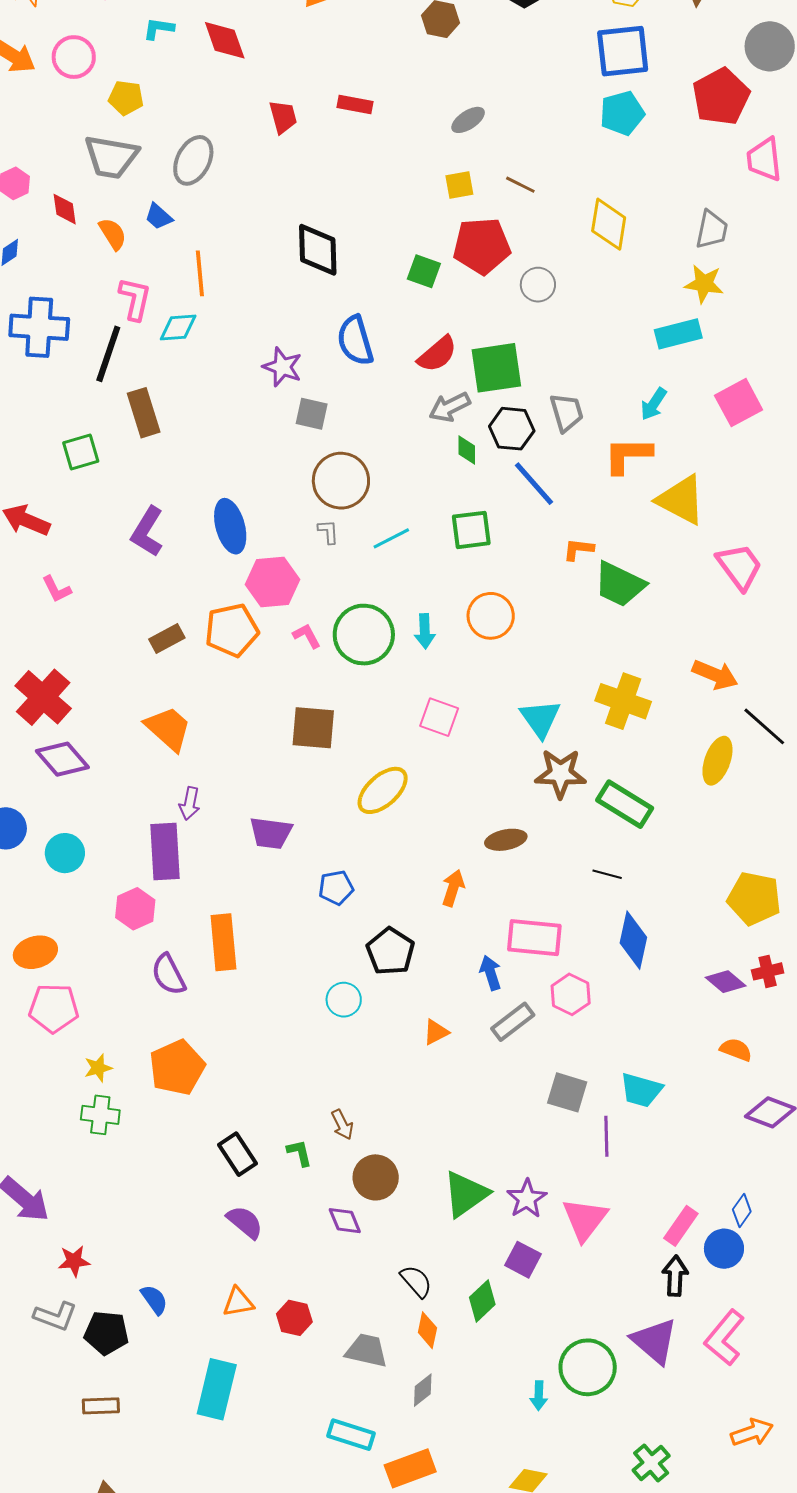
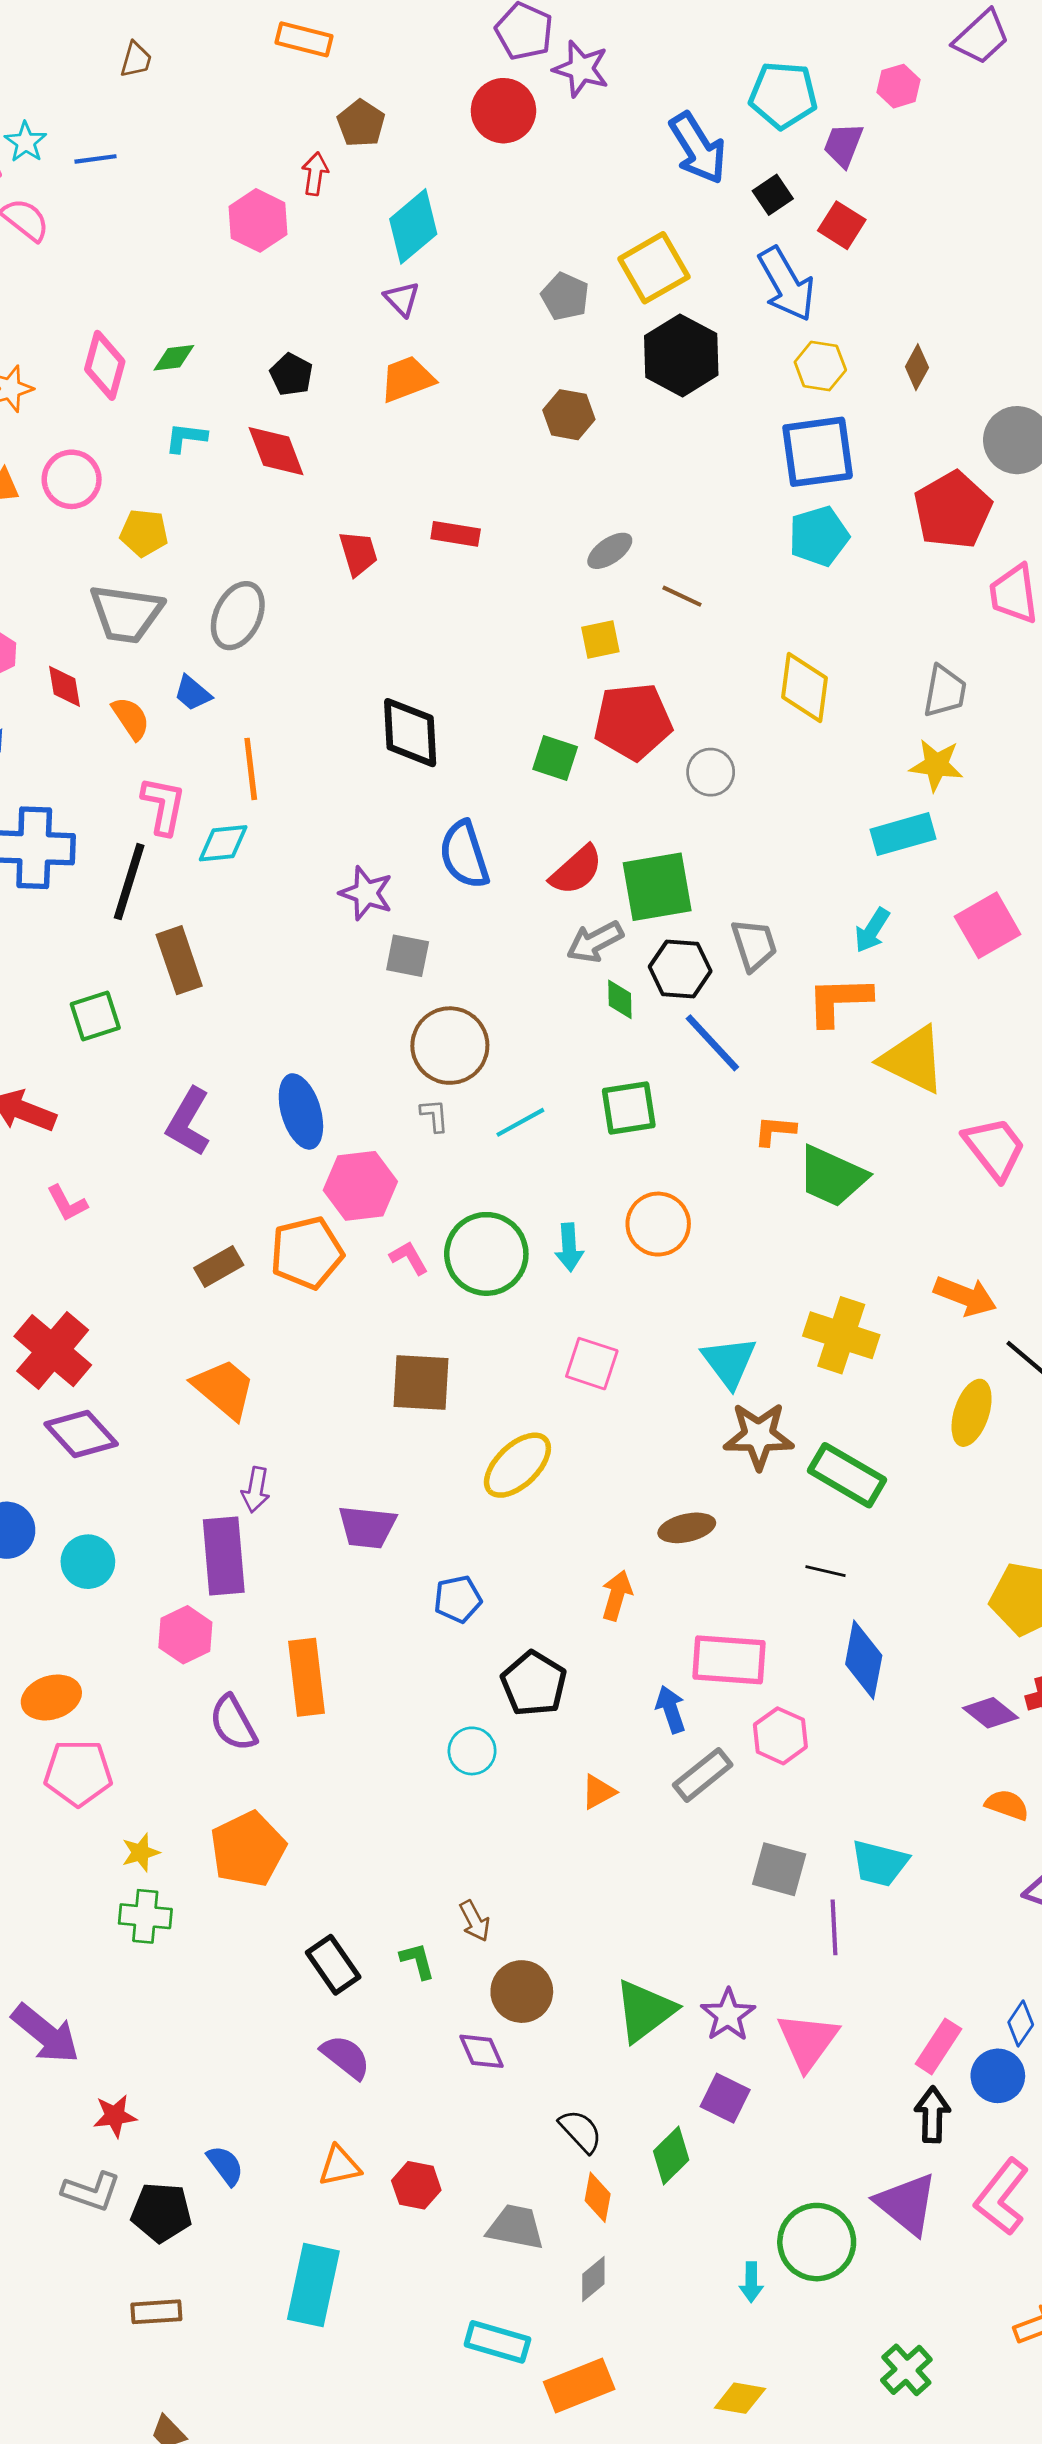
brown line: (520, 185) -> (682, 596), moved

